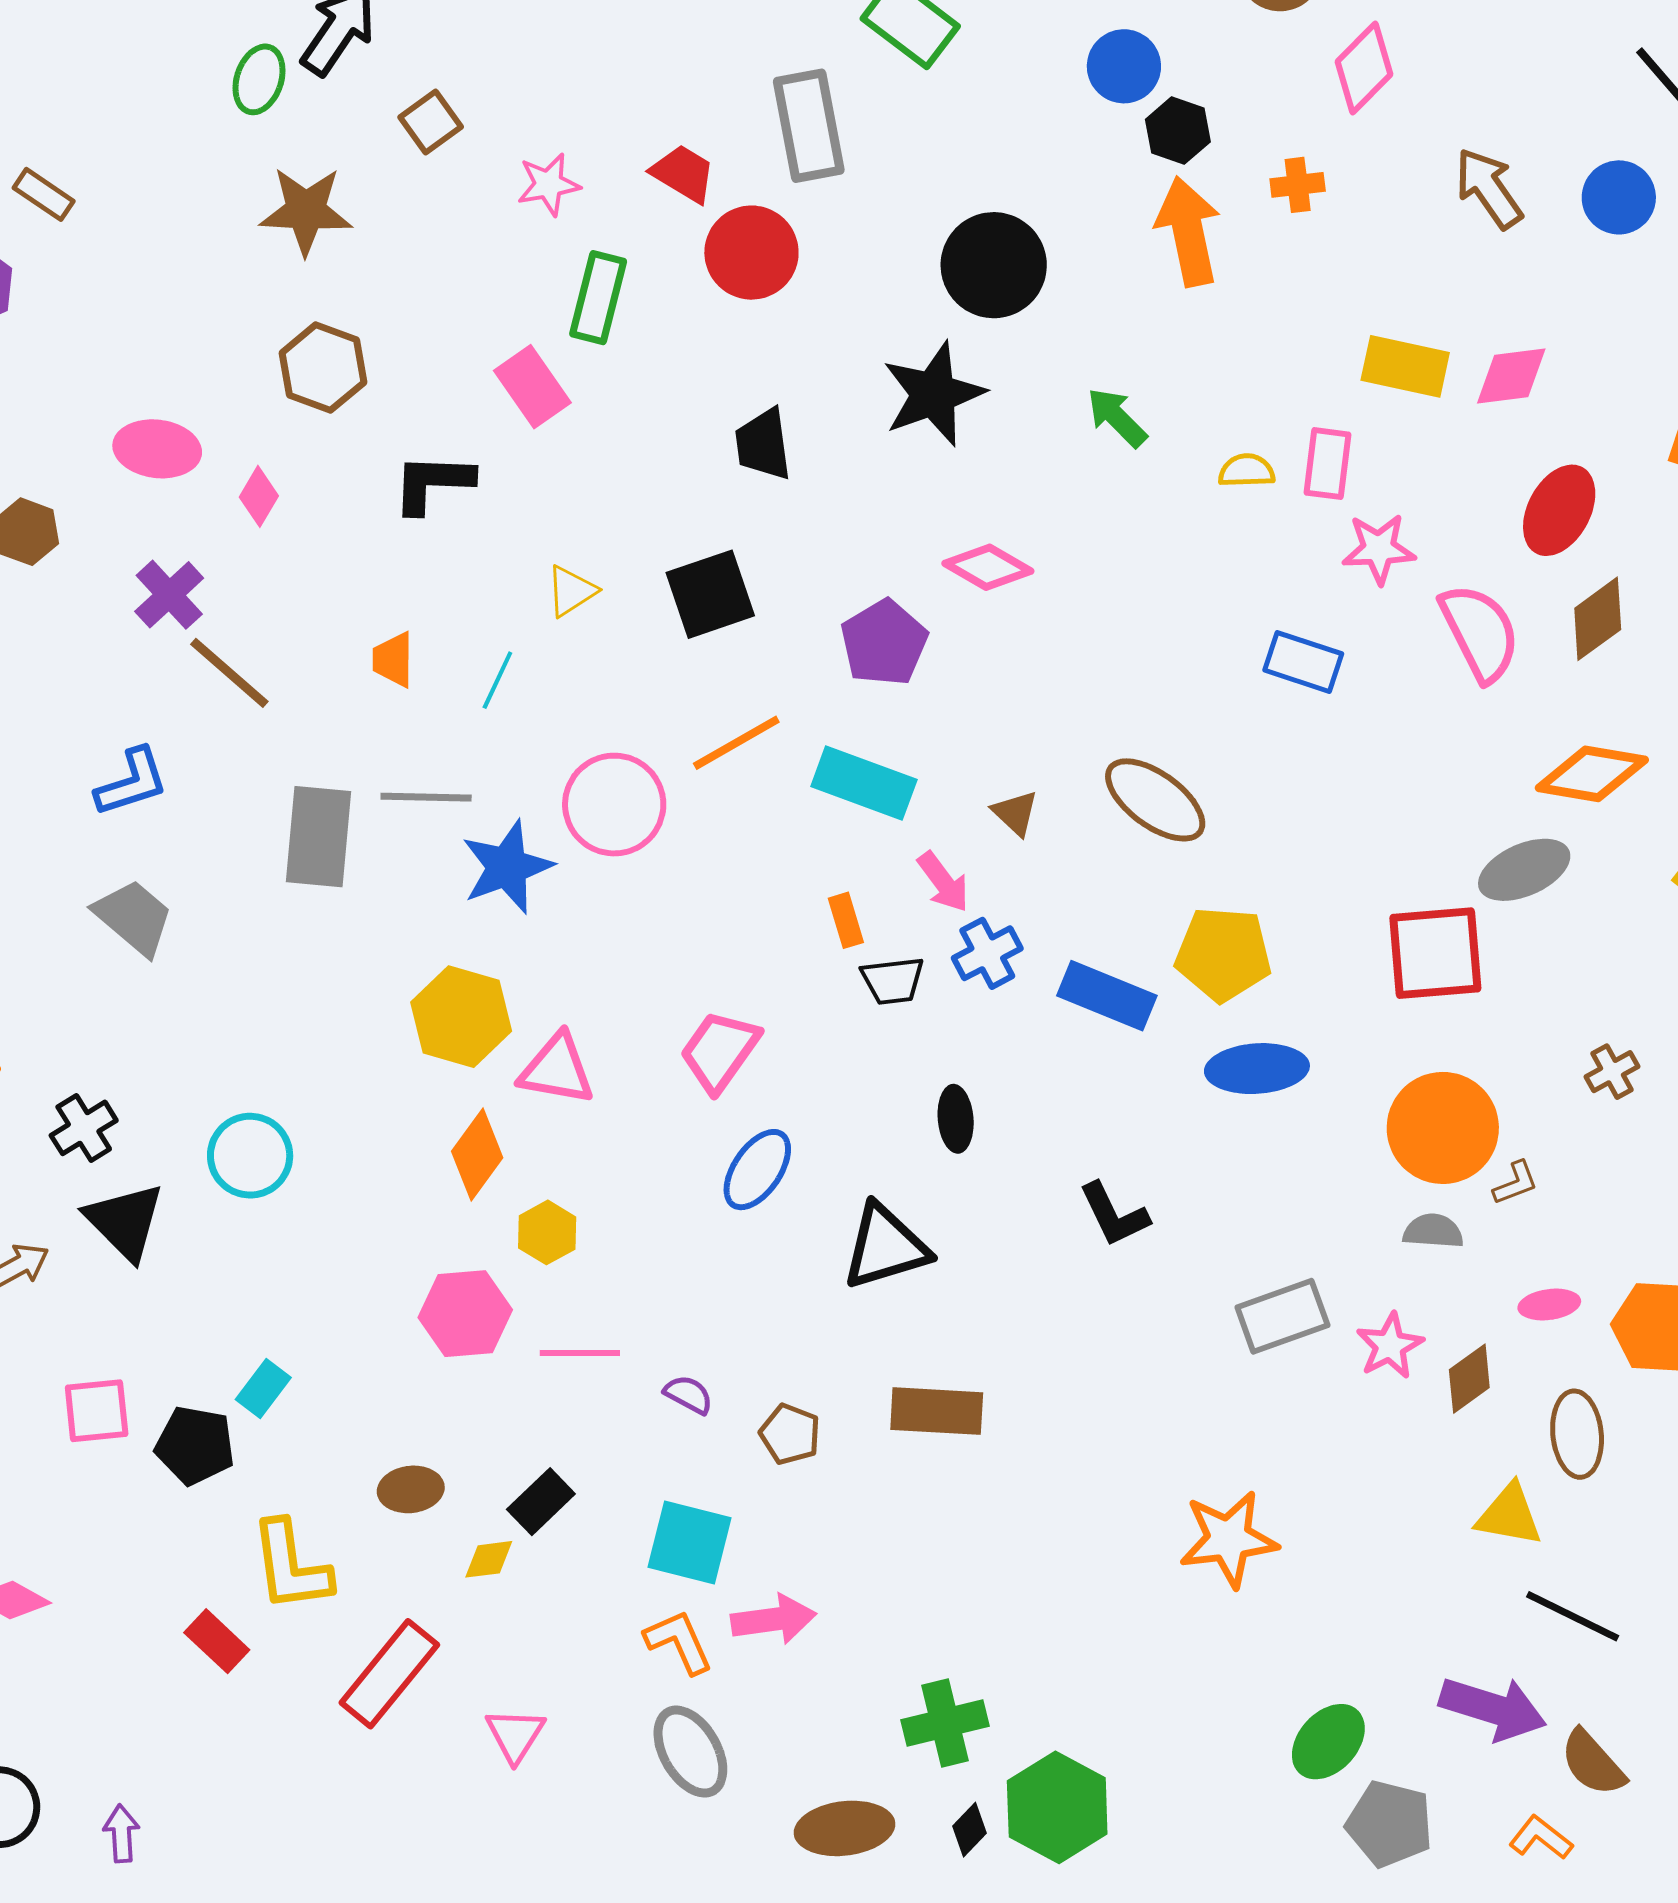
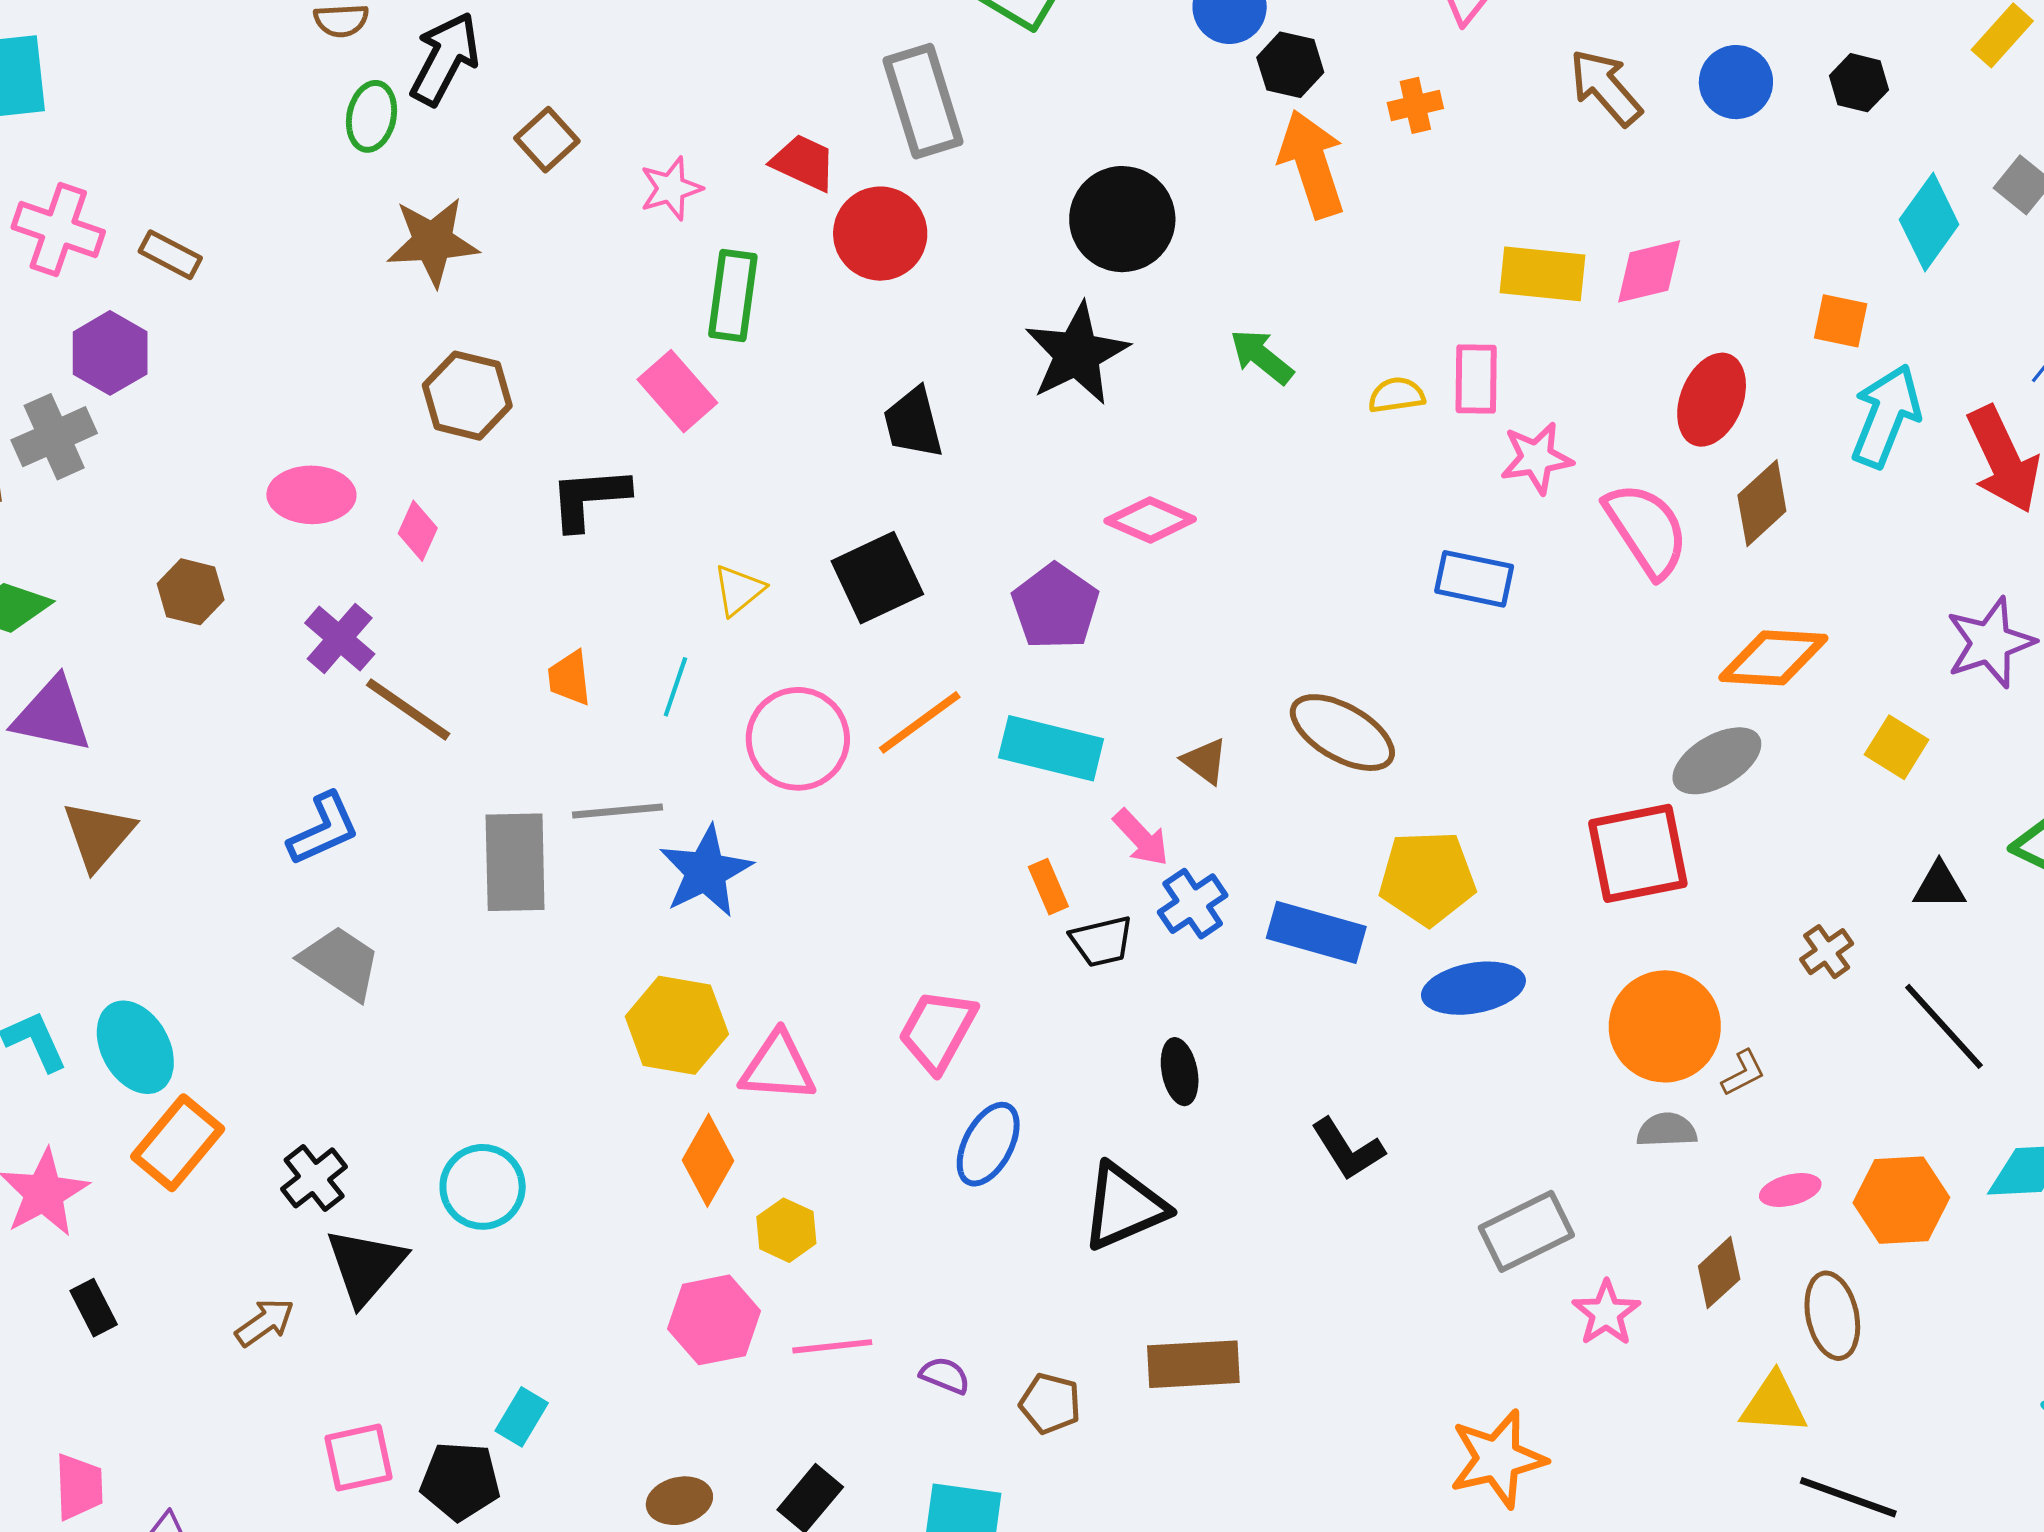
pink circle: (614, 805) -> (798, 739), moved
black triangle: (125, 1221) -> (366, 1266), turned 32
pink star: (1390, 1346) -> (1606, 1313), moved

